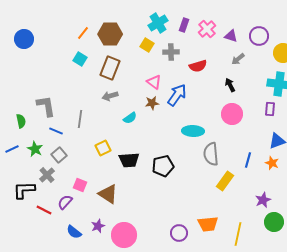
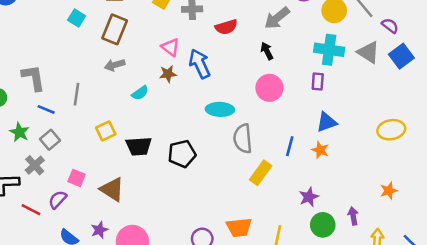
gray arrow: (238, 59) -> (277, 18), size x1.5
blue arrow: (177, 95) -> (200, 64), turned -60

